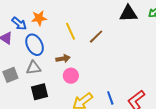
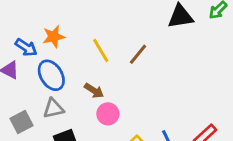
brown arrow: (63, 59) -> (94, 91), turned 48

